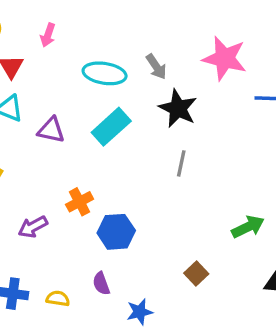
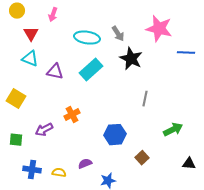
gray line: (181, 163) -> (145, 99), moved
blue hexagon: (116, 232) -> (115, 135), moved
purple semicircle: (101, 284) -> (85, 164), turned 88

